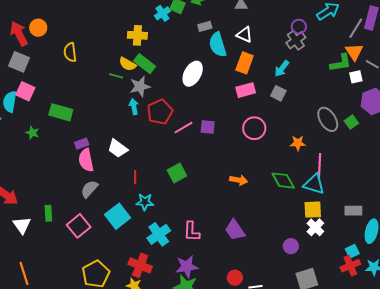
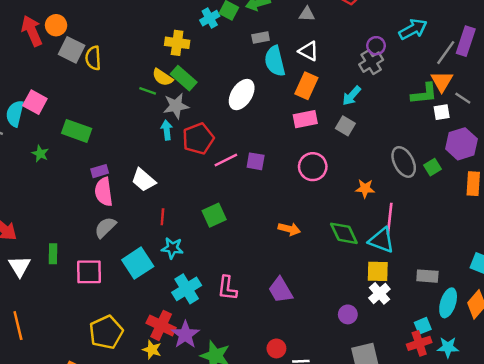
gray square: (19, 62) -> (72, 50), moved
pink square: (79, 226) -> (89, 272), turned 35
purple star: (187, 267) -> (185, 335), moved, turned -30

